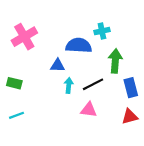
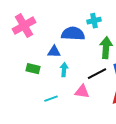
green rectangle: (14, 83) -> (33, 69), moved
black line: (93, 84) -> (97, 74), moved
cyan line: (17, 115) -> (51, 99), moved

